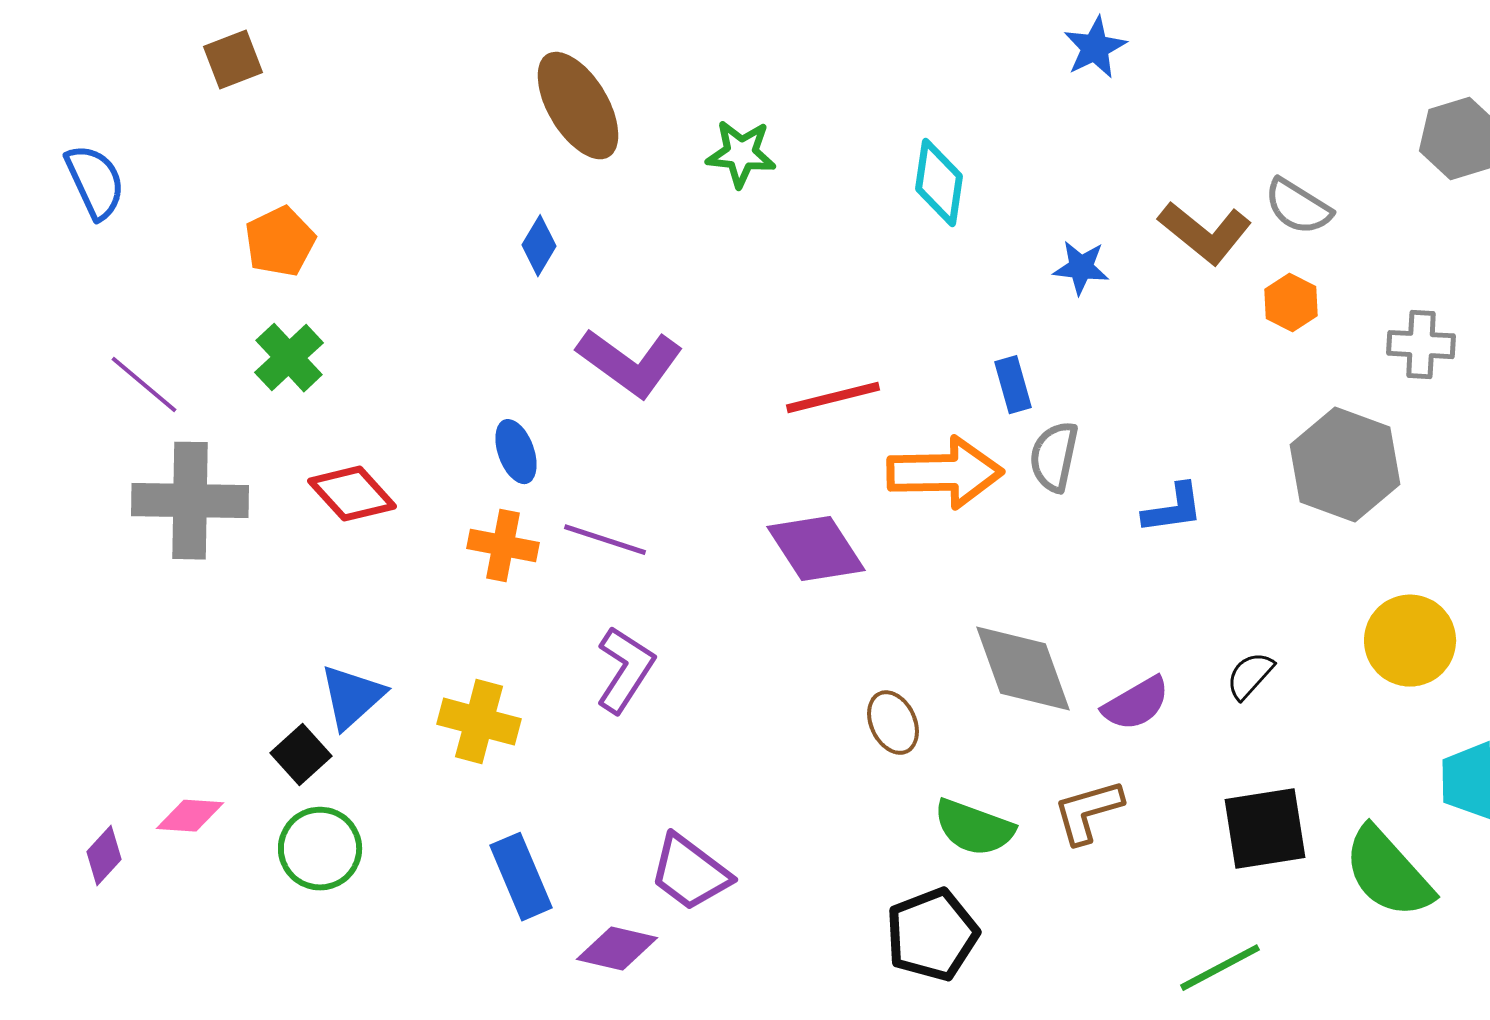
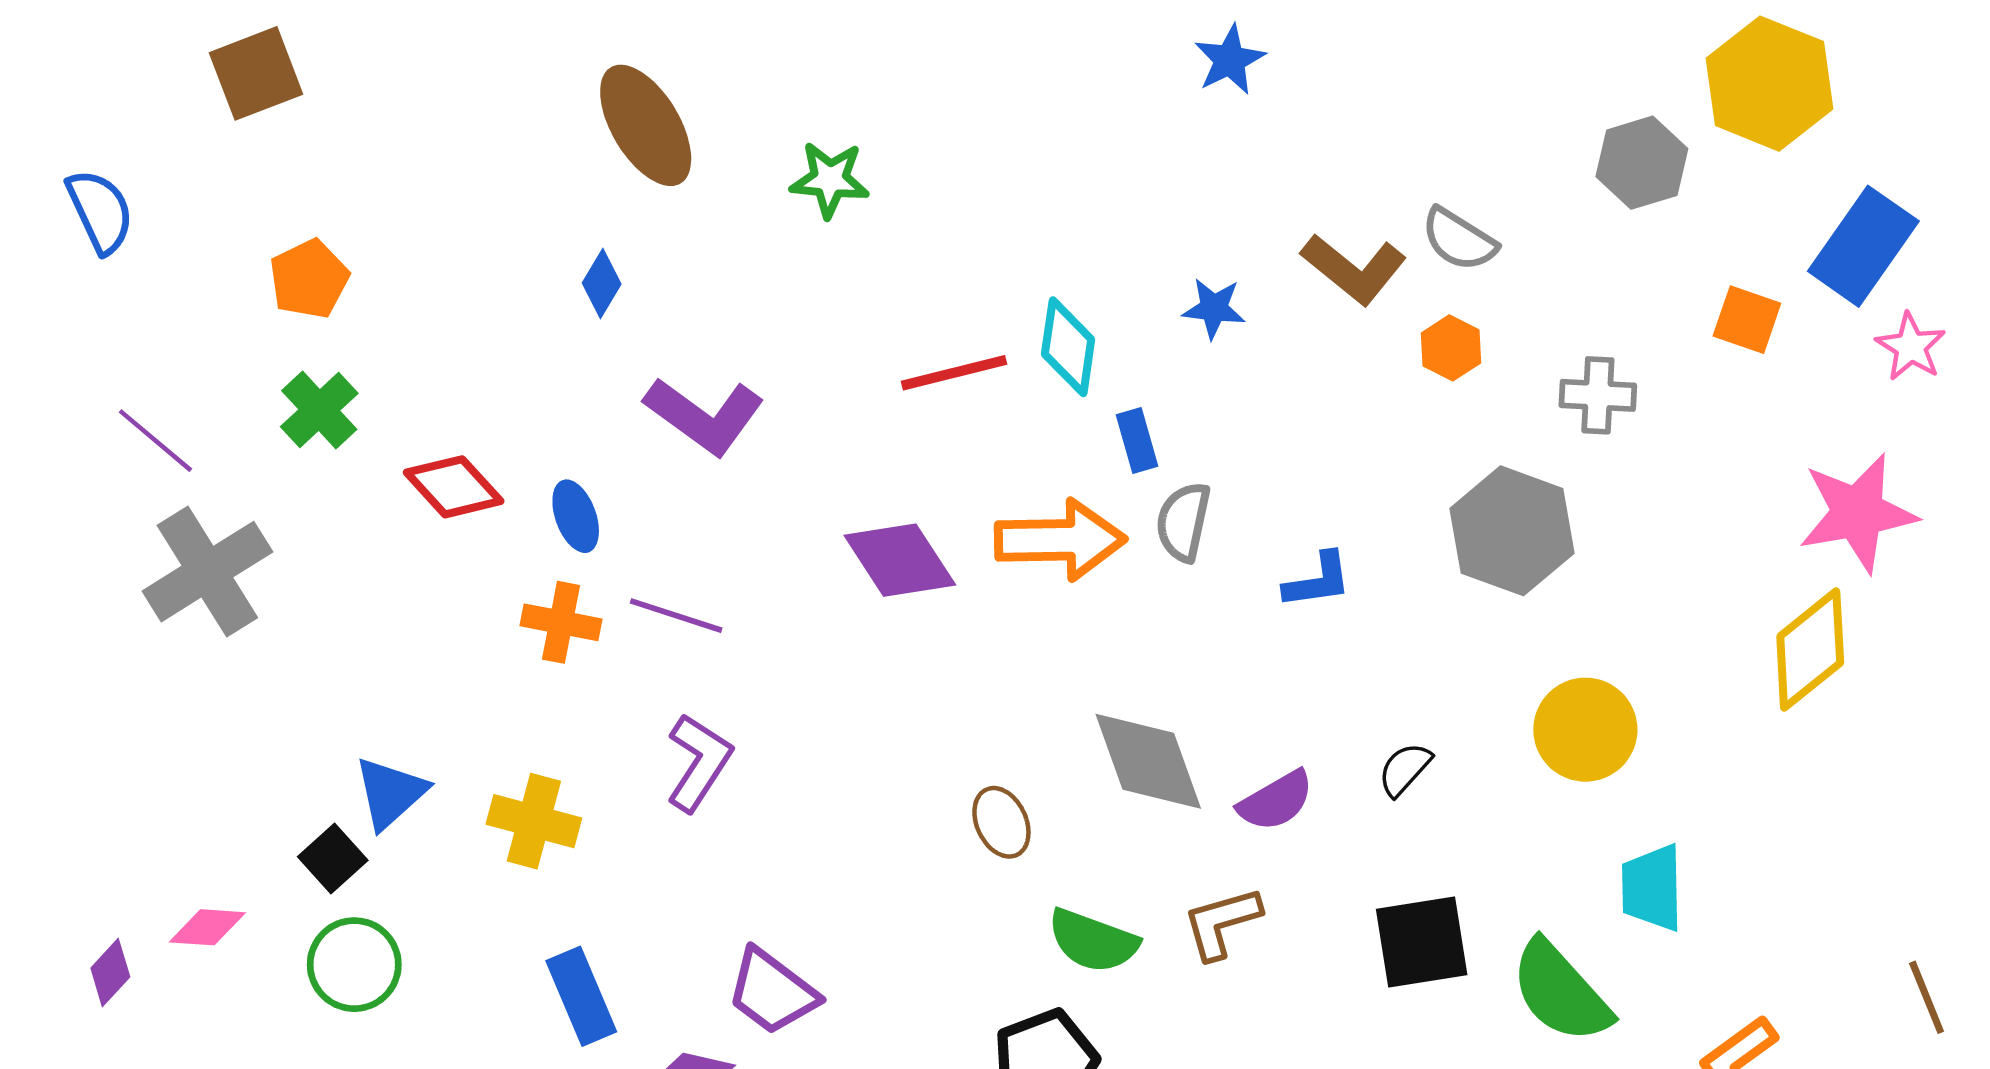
brown square: (233, 60) -> (256, 73), size x1.4
cyan diamond: (939, 183) -> (1068, 347), moved
red line: (833, 398) -> (954, 373), moved
red diamond: (352, 494) -> (454, 487), moved
gray cross: (190, 501) -> (207, 572), turned -33
purple diamond: (816, 549) -> (900, 560), moved

